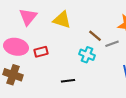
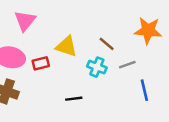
yellow triangle: (62, 20) -> (66, 46), moved
gray line: (112, 44) -> (127, 65), moved

